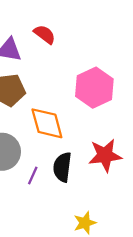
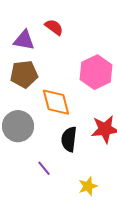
purple line: (33, 175) -> (44, 168), moved, turned -63

